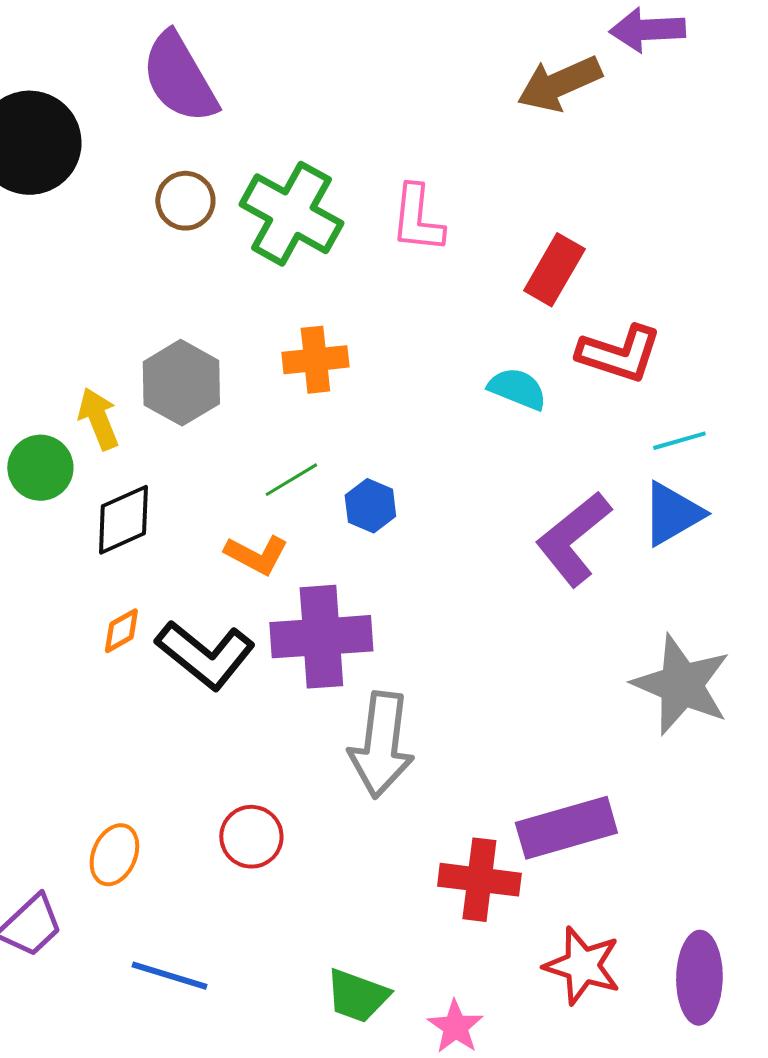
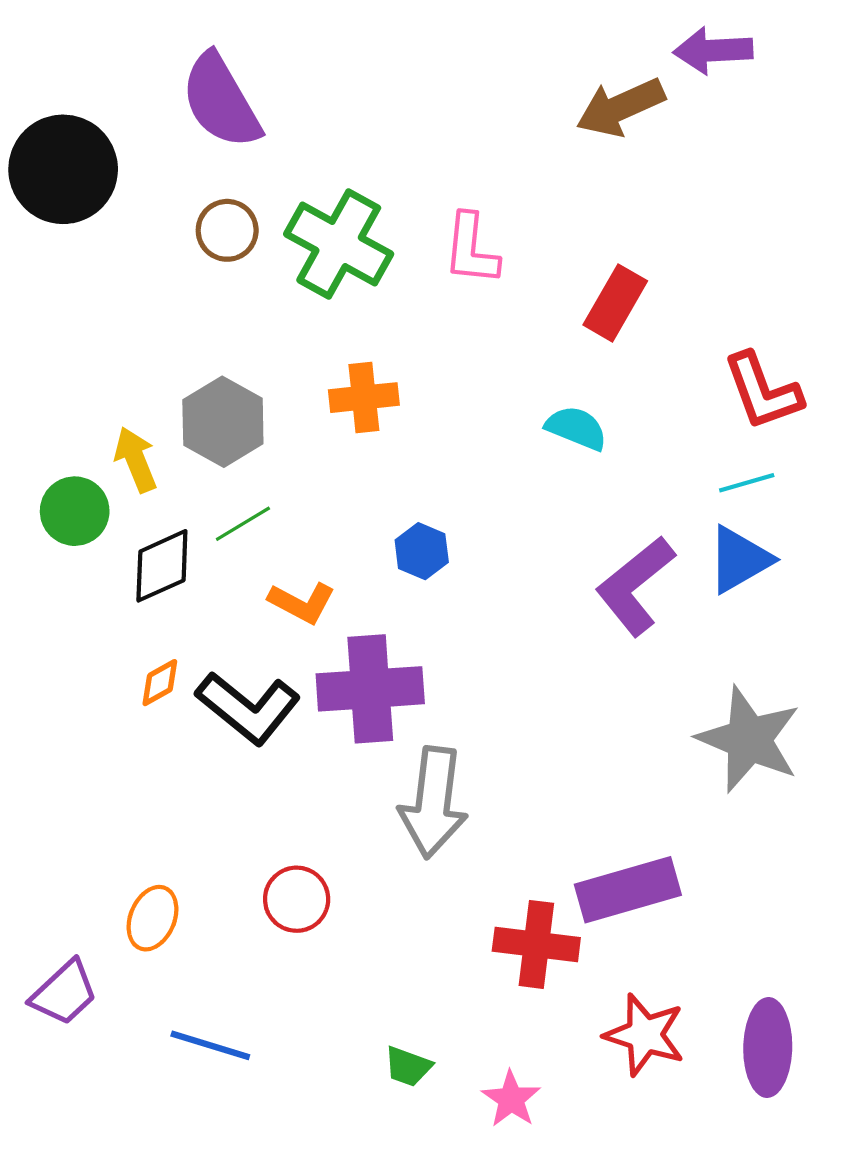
red L-shape: (619, 354) -> (762, 391), moved, turned 52
green line: (291, 480) -> (243, 524), moved
green trapezoid: (357, 996) -> (408, 1066), size x0.7

